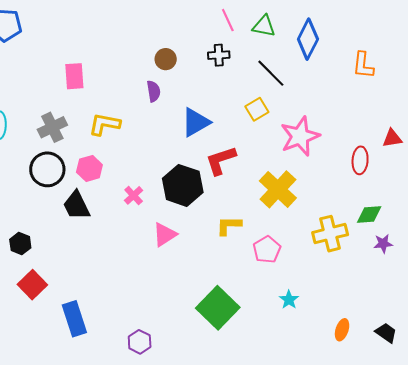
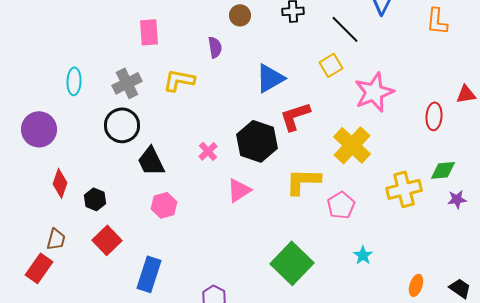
purple semicircle: (154, 91) -> (215, 47), moved
pink hexagon: (89, 168) -> (164, 205), moved
yellow L-shape: (229, 226) -> (303, 181), size x1.4
blue rectangle: (74, 319) -> (149, 274), turned 36

